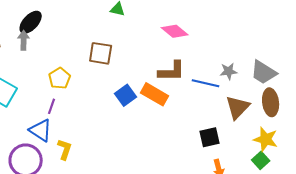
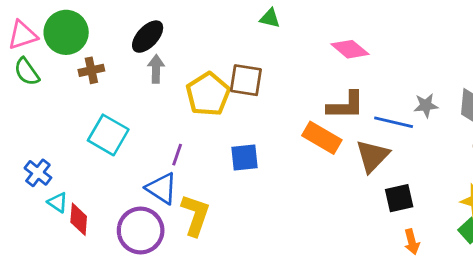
gray arrow: (24, 40) -> (156, 69), moved
yellow pentagon: (60, 78) -> (208, 94), moved, size x1.4
blue square: (126, 95) -> (245, 157), moved, turned 30
brown triangle: (238, 107) -> (372, 156), moved
yellow L-shape: (65, 149) -> (195, 215), size x1.4

